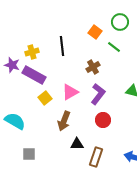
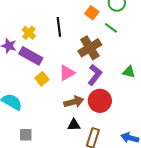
yellow cross: (32, 52) -> (29, 33), turned -32
brown cross: (93, 67) -> (90, 48), size x1.6
red circle: (103, 120) -> (100, 101), size x1.5
brown arrow: (64, 121) -> (74, 102), moved, turned -126

